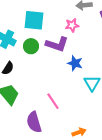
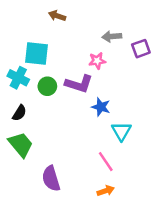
cyan square: (34, 20) -> (36, 53), moved
pink line: (53, 101) -> (106, 162), moved

